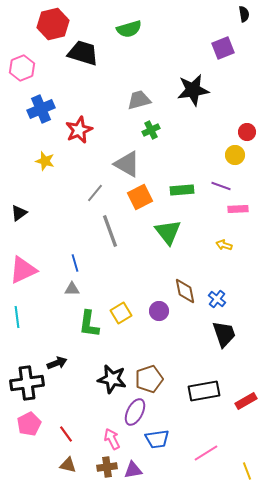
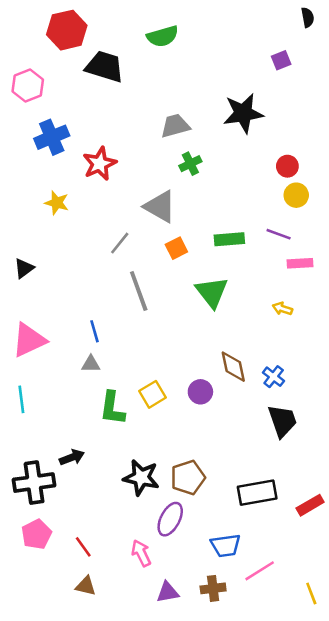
purple square: (223, 48) -> (281, 60), size x0.7
red circle: (247, 132) -> (287, 166), moved
orange square: (140, 197) -> (176, 248), size x0.7
blue trapezoid: (157, 439) -> (226, 546), moved
brown cross: (107, 467) -> (213, 588), moved

